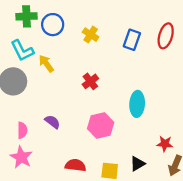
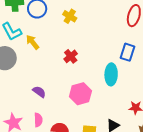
blue rectangle: (132, 40) -> (128, 52), moved
pink semicircle: (22, 130) -> (38, 120), moved

